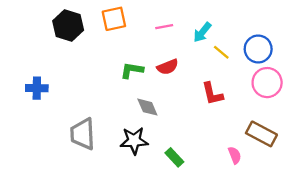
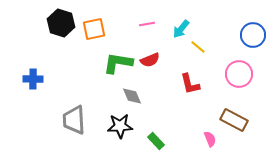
orange square: (114, 19) -> (94, 29), moved
blue circle: (258, 49) -> (253, 35), moved
green L-shape: (132, 70) -> (118, 63), size x1.4

